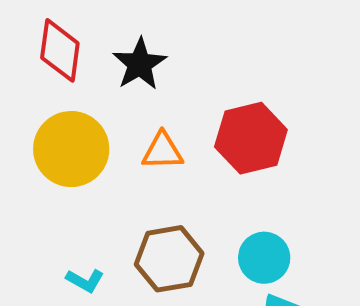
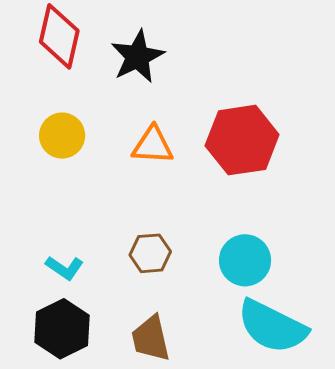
yellow circle: (71, 149) -> (62, 136), size x0.6
brown hexagon: (169, 259) -> (150, 253), size x0.6

